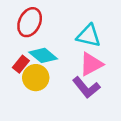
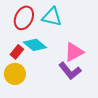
cyan triangle: (89, 36) -> (52, 17), moved
yellow circle: (36, 78) -> (15, 74), moved

